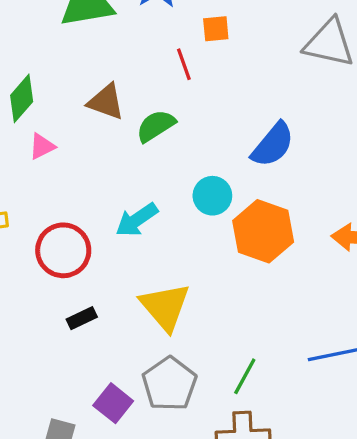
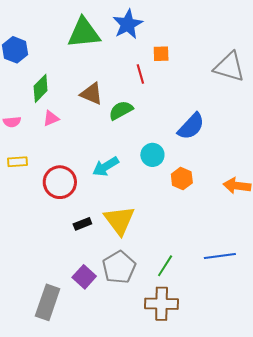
orange hexagon: (263, 231) -> (182, 178), size x0.6
black rectangle: (82, 318) -> (82, 224), moved

